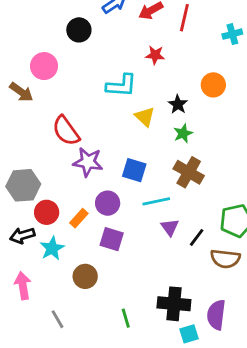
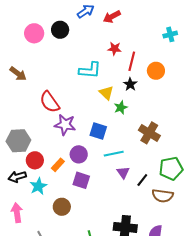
red line: (184, 18) -> (132, 61), moved
pink circle: (44, 66) -> (34, 33), moved
green star: (183, 133) -> (121, 107), moved
brown cross: (189, 172) -> (149, 133), moved

